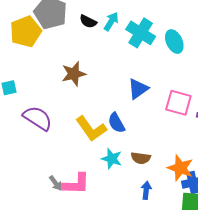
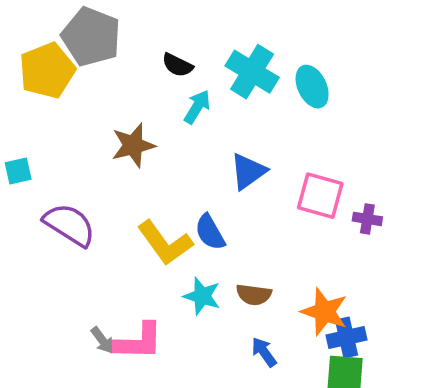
black semicircle: (88, 21) -> (177, 65), moved
cyan arrow: (111, 22) -> (197, 107), moved
blue arrow: (146, 190) -> (264, 352), turned -42

